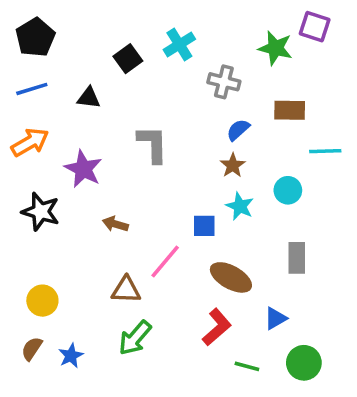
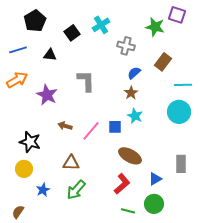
black pentagon: (35, 37) -> (35, 21), moved
brown rectangle: (290, 110) -> (163, 62), turned -54
cyan circle: (288, 190) -> (179, 112), moved, size x1.5
black star: (41, 212) -> (30, 142), moved
gray rectangle: (297, 258) -> (181, 164), moved
pink line: (165, 261) -> (91, 131), moved
brown semicircle: (32, 349) -> (18, 212), moved
blue star: (71, 356) -> (43, 190), moved
green circle: (304, 363) -> (154, 204), moved
green line: (247, 366) -> (128, 211), moved

